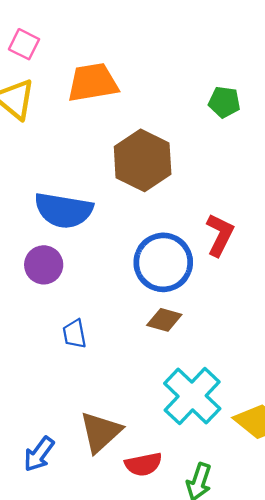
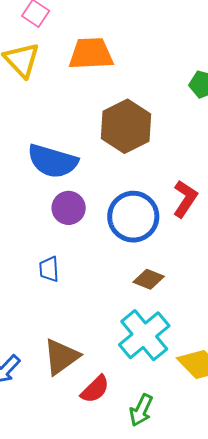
purple circle: (44, 265) -> (69, 208), moved
brown diamond: (164, 320) -> (149, 279), moved
red semicircle: (143, 464) -> (95, 389), turned -40

